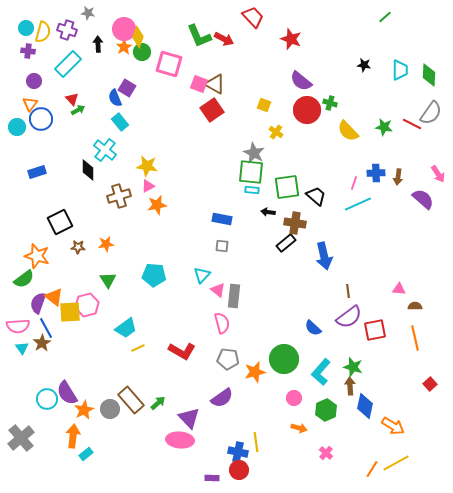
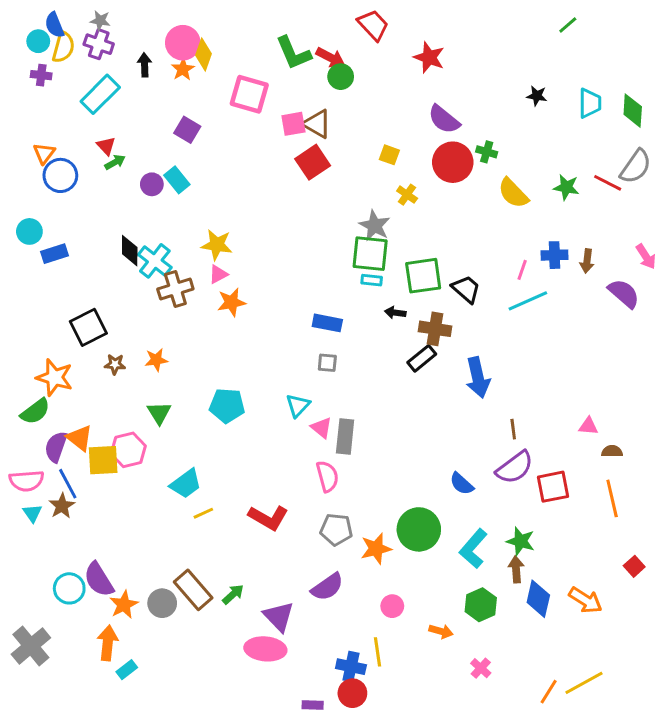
gray star: (88, 13) -> (100, 21), moved
green circle: (142, 52) -> (341, 77), moved
purple circle: (34, 81) -> (152, 184), moved
pink square: (199, 84) -> (293, 124), turned -30
blue semicircle: (115, 98) -> (54, 25), moved
cyan circle: (17, 127) -> (29, 231), moved
cyan cross: (105, 150) -> (155, 261), moved
pink circle: (294, 398) -> (392, 606), moved
orange arrow: (393, 426) -> (585, 600), moved

